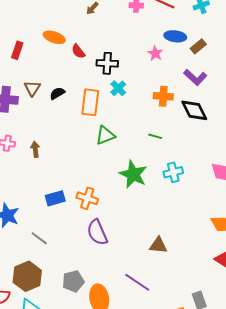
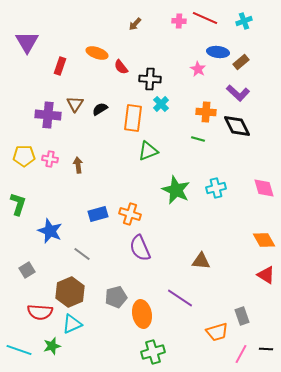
green line: (155, 136) -> (198, 139), moved

